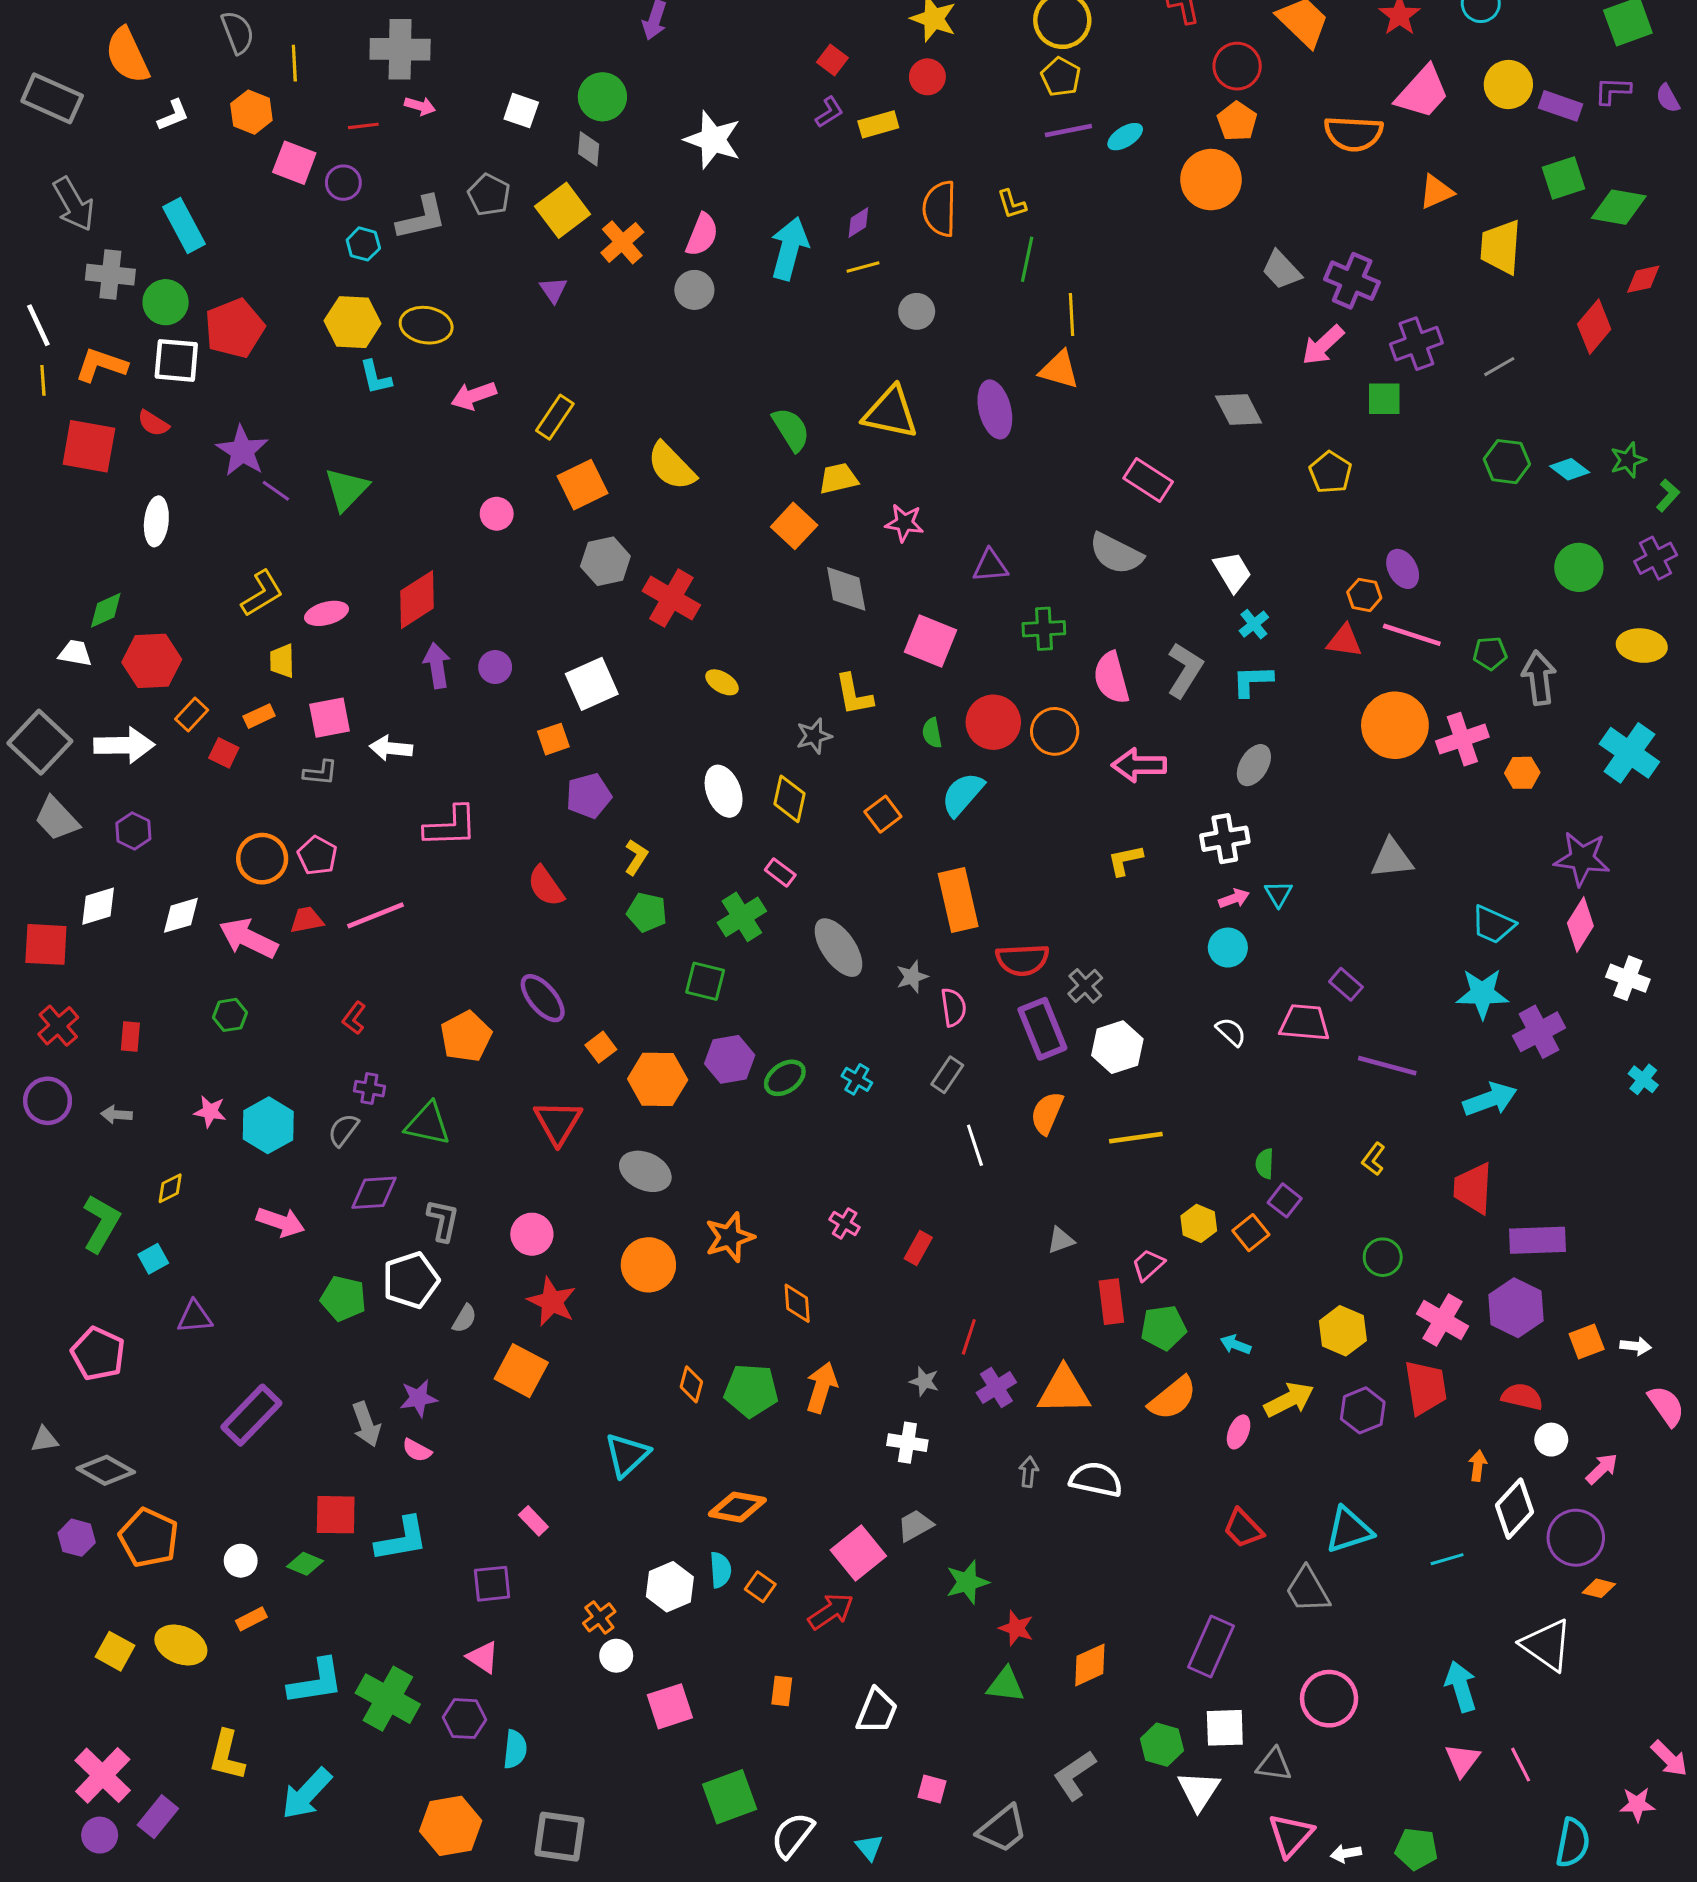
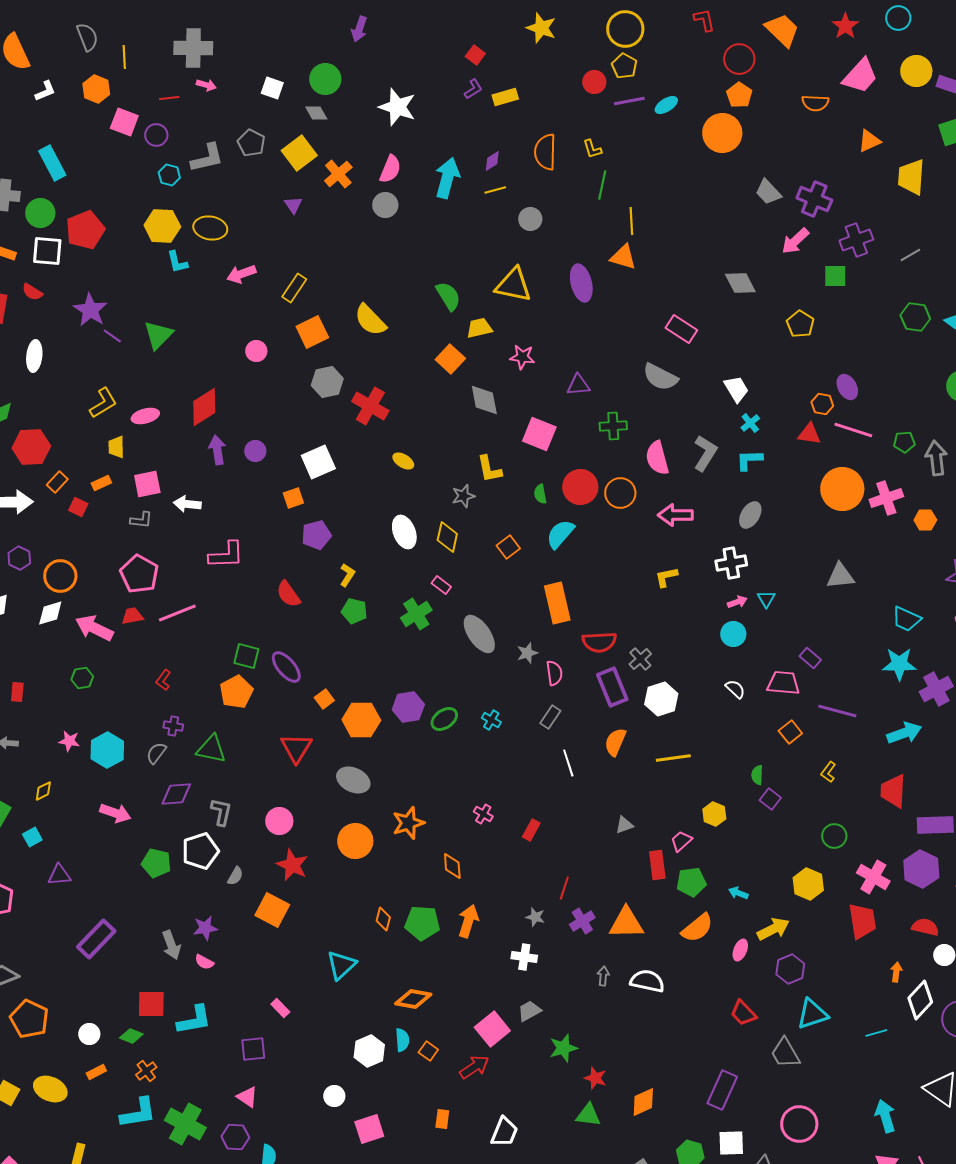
red circle: (927, 77) -> (594, 82), moved
orange semicircle: (1354, 134) -> (815, 103), size x0.7
gray diamond: (589, 149) -> (316, 113), turned -35
pink pentagon: (317, 856) -> (139, 574), size x1.5
orange circle: (262, 859) -> (60, 576), moved
green square: (705, 981) -> (246, 656), moved
orange square: (1251, 1233) -> (790, 732), moved
purple hexagon: (1363, 1410) -> (790, 969), moved
orange cross: (599, 1617) -> (146, 1071), moved

